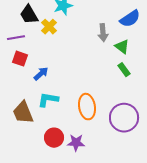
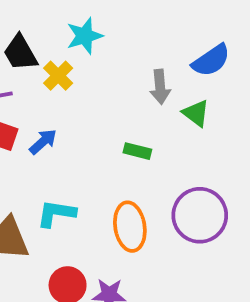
green rectangle: (124, 70) -> (137, 151), moved, turned -40
blue arrow: (41, 74) -> (43, 142), moved
purple circle: (124, 118) -> (200, 215), moved

